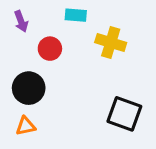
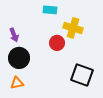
purple arrow: (21, 21) -> (14, 35), moved
red circle: (50, 49) -> (57, 43), moved

